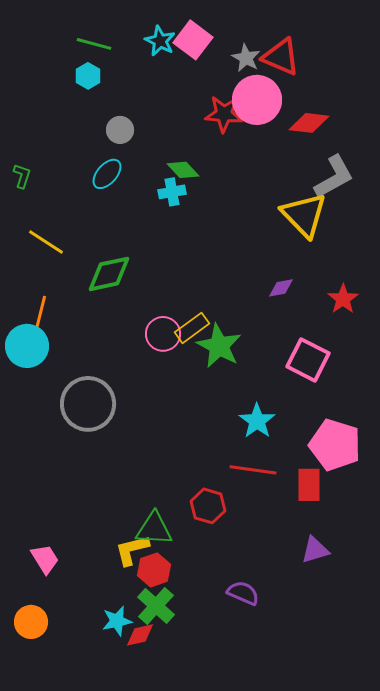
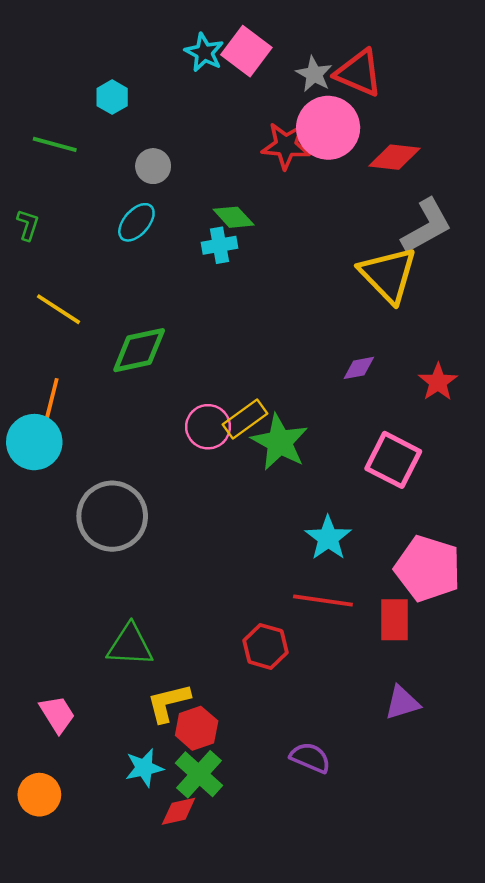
green line: (94, 44) -> (55, 144), moved
green triangle: (154, 529) -> (130, 645), moved
cyan star: (117, 621) -> (144, 768), moved

